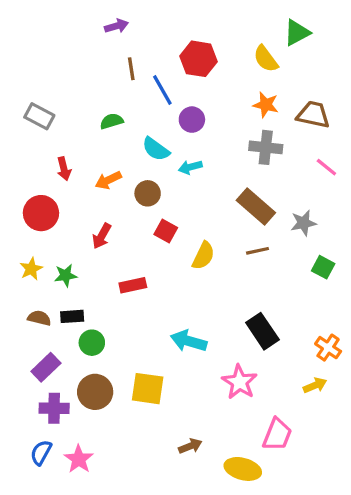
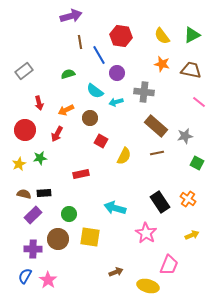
purple arrow: (116, 26) -> (71, 16), size x1.5
green triangle: (297, 33) -> (192, 35), moved
gray rectangle: (39, 116) -> (24, 71), turned -66
gray cross: (266, 147) -> (144, 92), moved
red arrow: (102, 236) -> (57, 134), moved
green star: (66, 275) -> (40, 158), moved
green circle: (92, 343) -> (69, 214), moved
orange cross: (328, 348) -> (188, 199), moved
purple rectangle: (46, 367) -> (33, 215), moved

